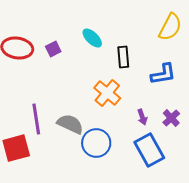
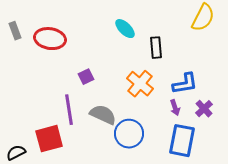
purple square: (53, 49) -> (86, 77), moved
blue L-shape: (163, 74) -> (185, 84), moved
blue rectangle: (149, 150) -> (182, 141), turned 40

